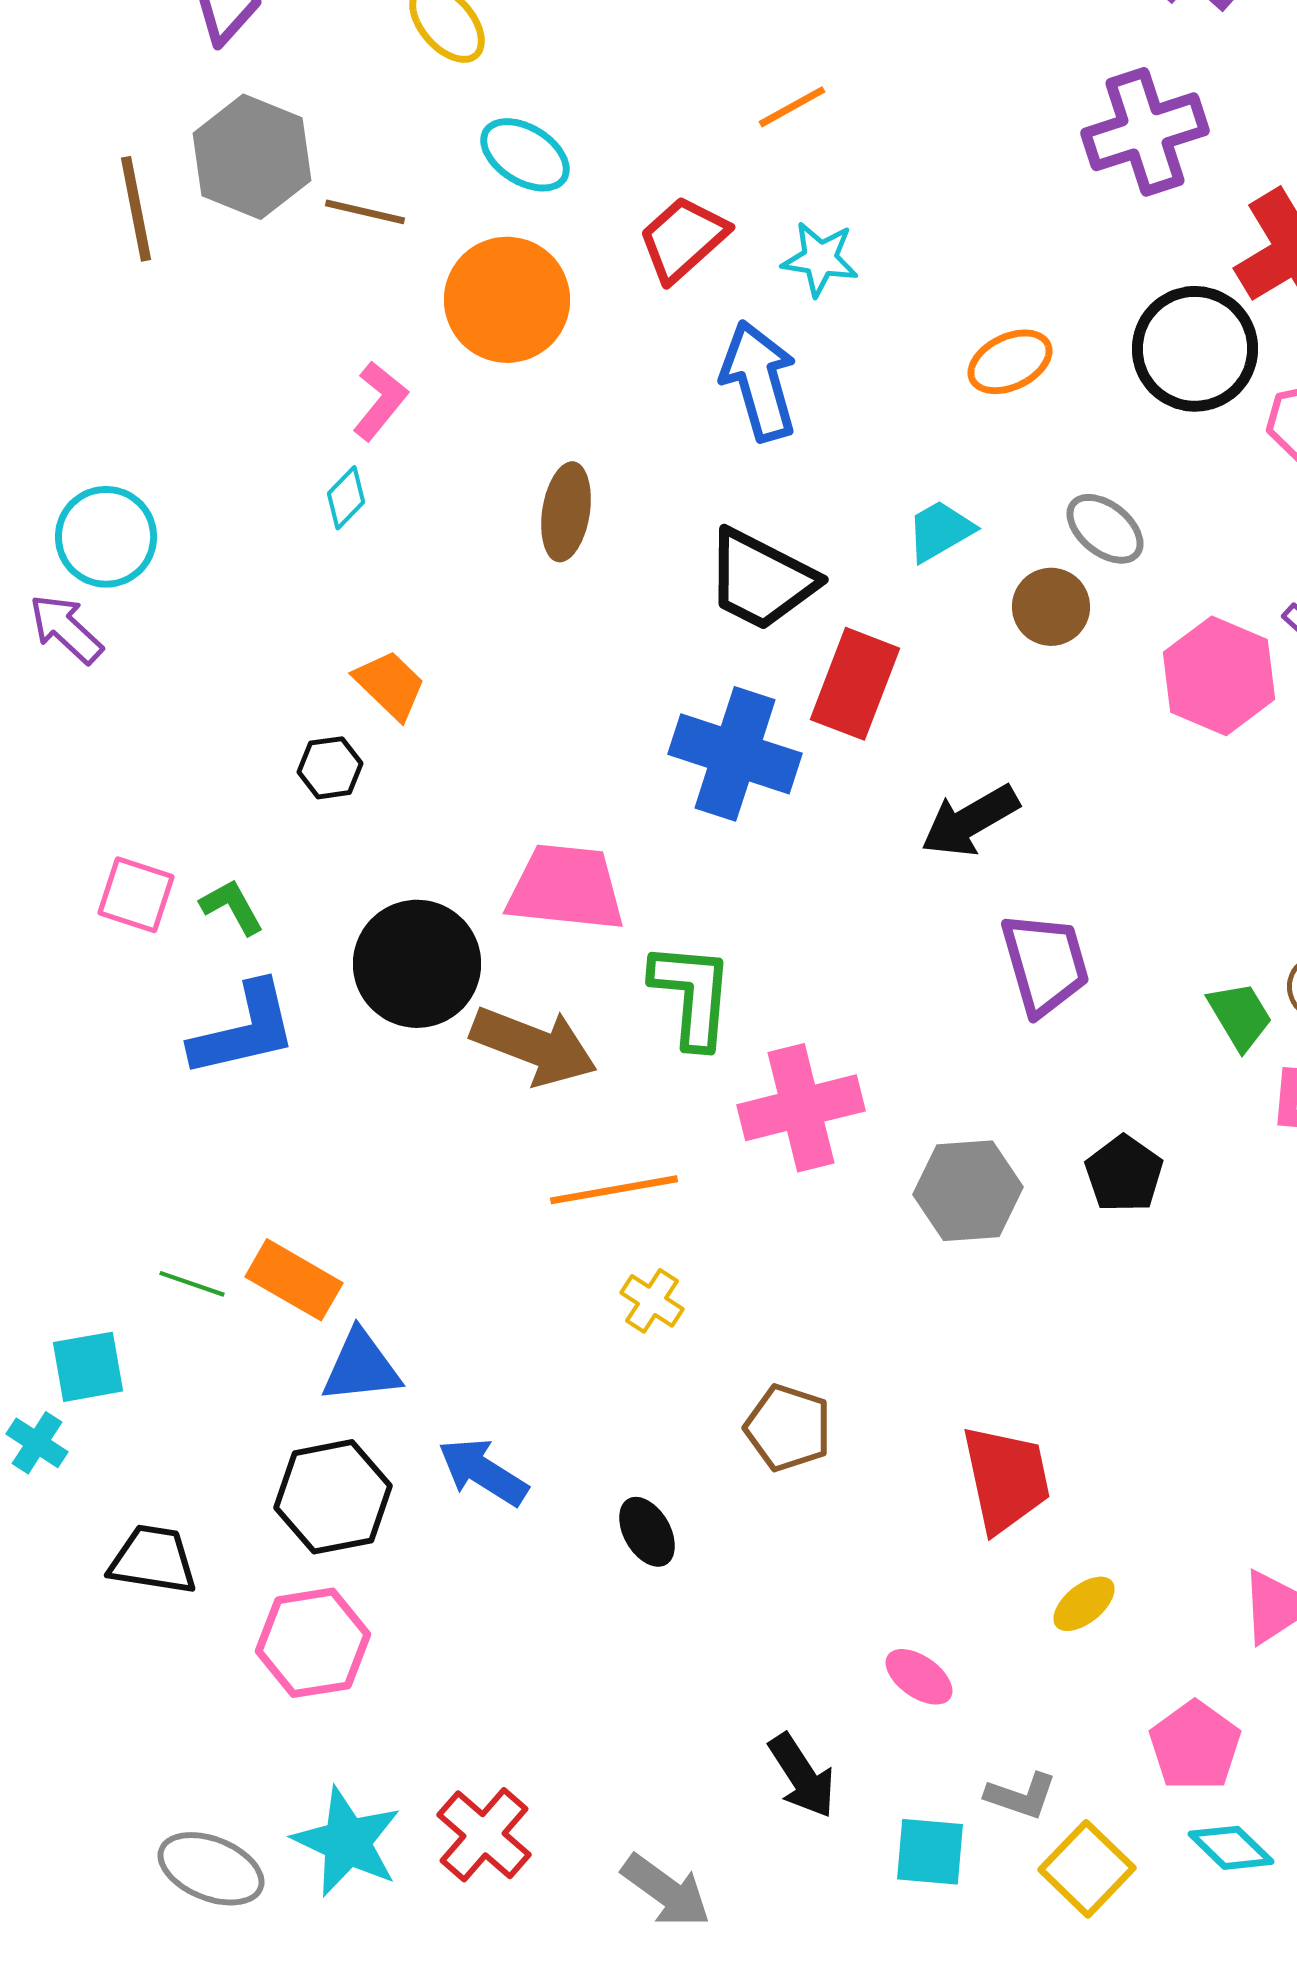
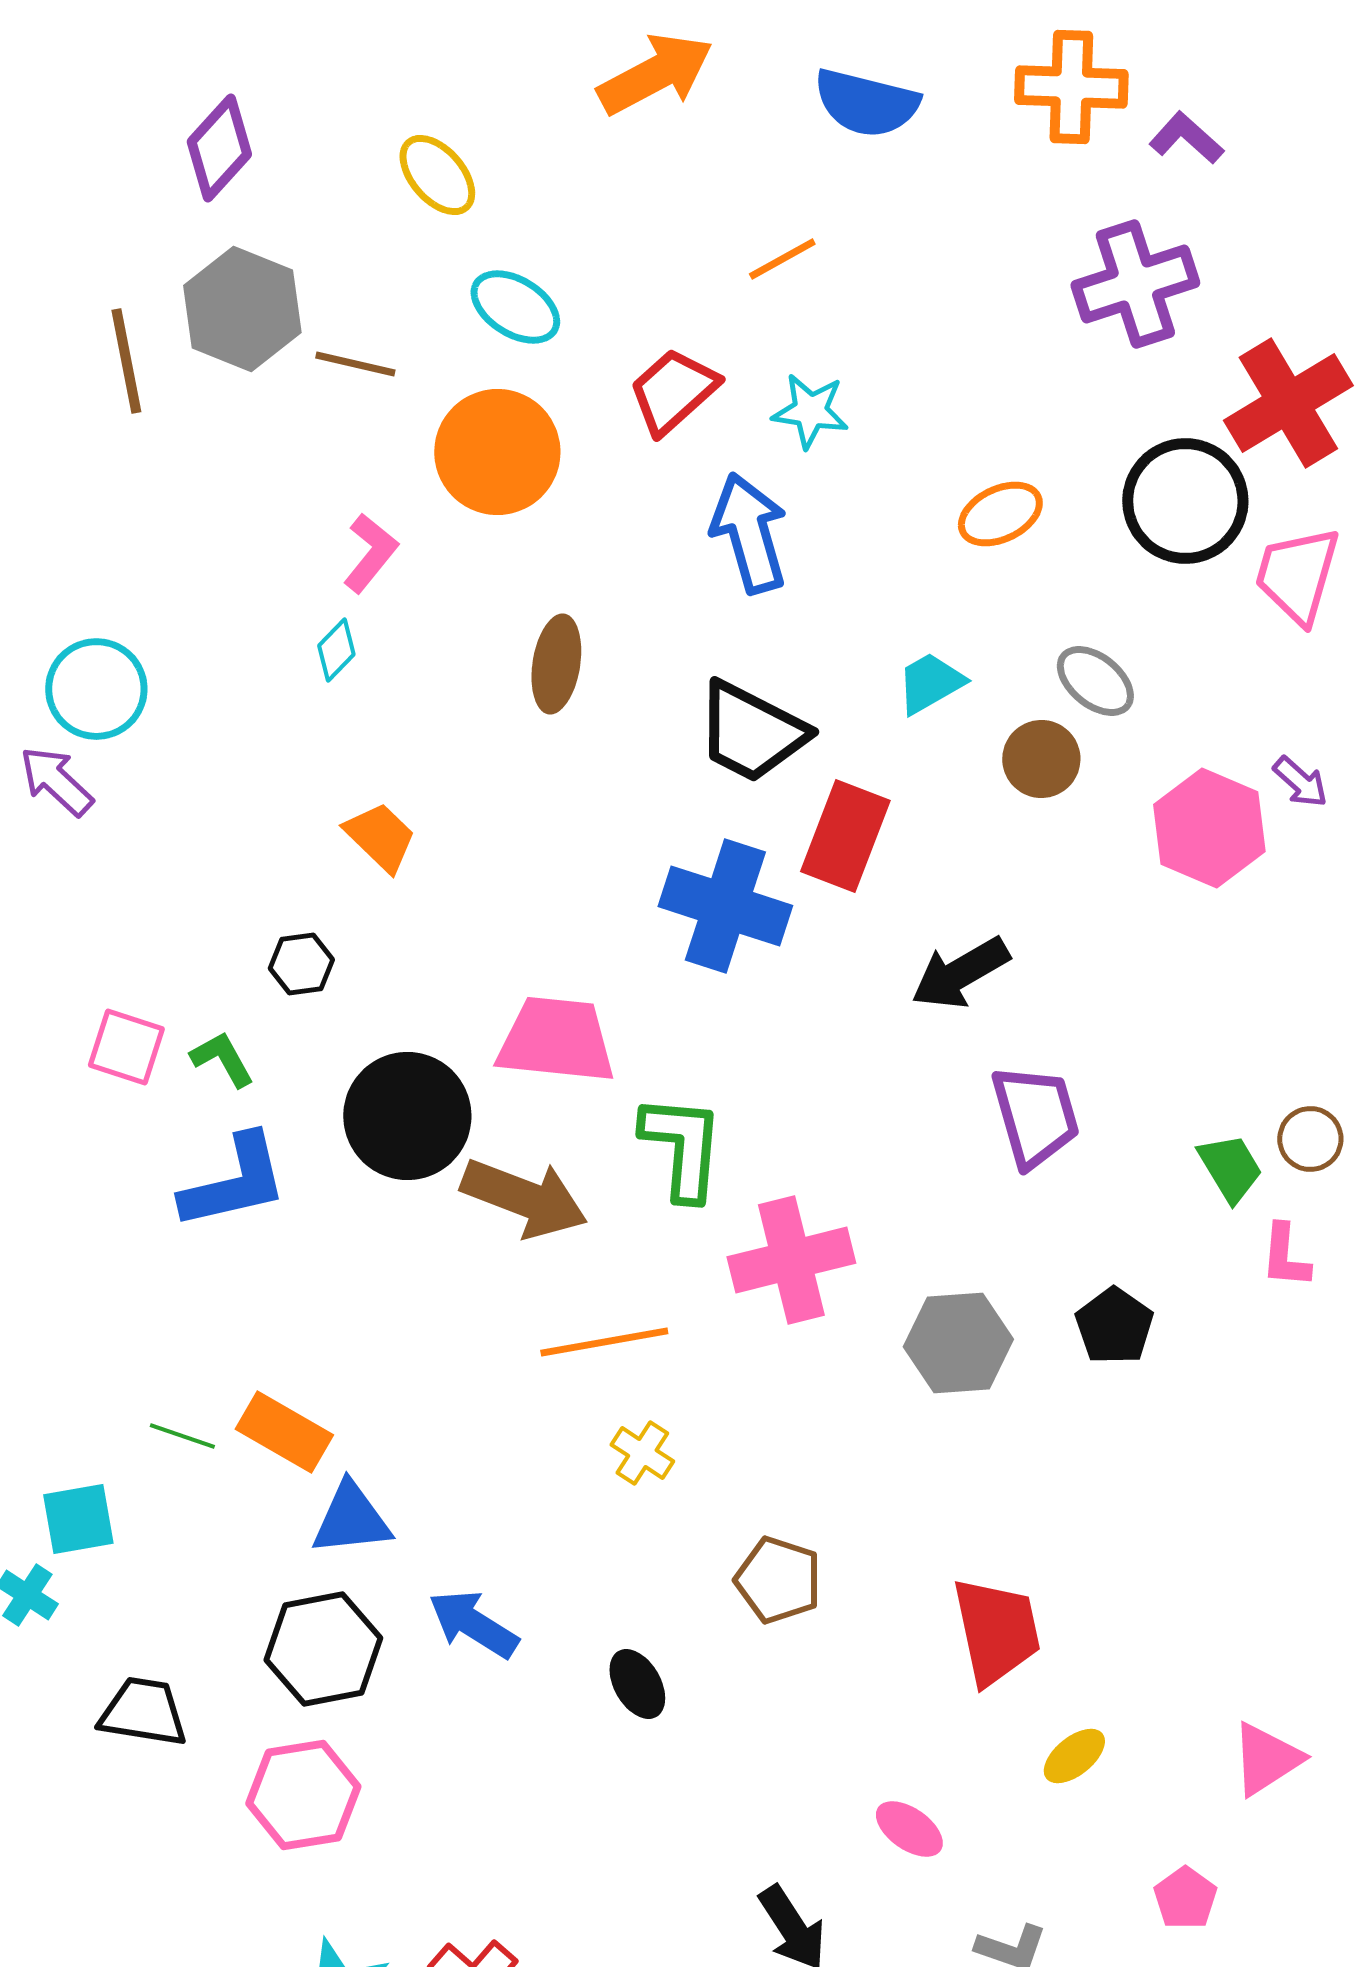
black hexagon: (330, 768) -> (301, 964), moved
pink pentagon: (1195, 1746) -> (1185, 1898), size x0.7

